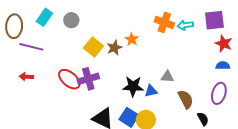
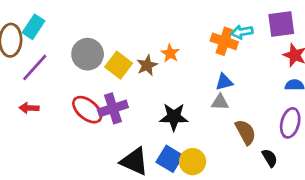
cyan rectangle: (44, 17) -> (34, 27), moved
gray circle: (71, 20) -> (88, 54), moved, size x1.5
orange cross: (164, 22) -> (224, 41), moved
purple line: (31, 47) -> (35, 67), turned -60
blue triangle: (151, 91) -> (224, 82), moved

